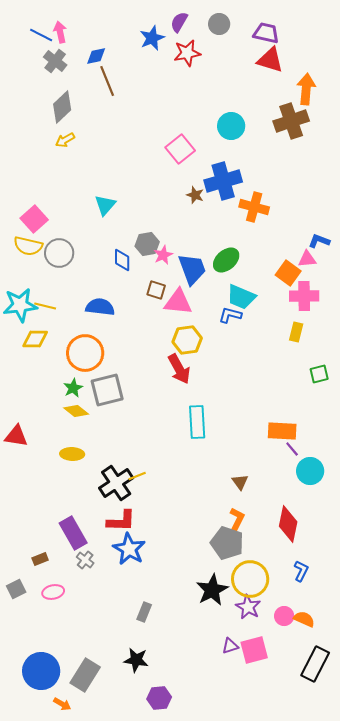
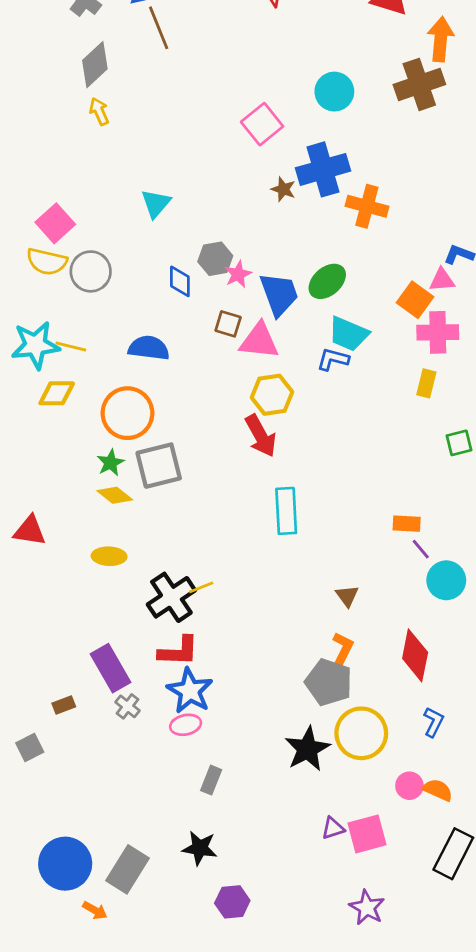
yellow arrow: (65, 140) -> (99, 111), turned 96
orange rectangle: (282, 431) -> (407, 524), size x0.7
pink ellipse: (53, 592) -> (186, 725), moved
purple star: (248, 607) -> (367, 908), moved

